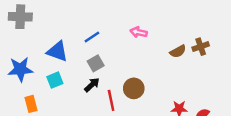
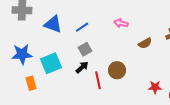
blue triangle: (57, 51) -> (53, 24), moved
brown semicircle: (178, 51) -> (145, 43), moved
cyan square: (55, 80) -> (51, 63), size x1.5

